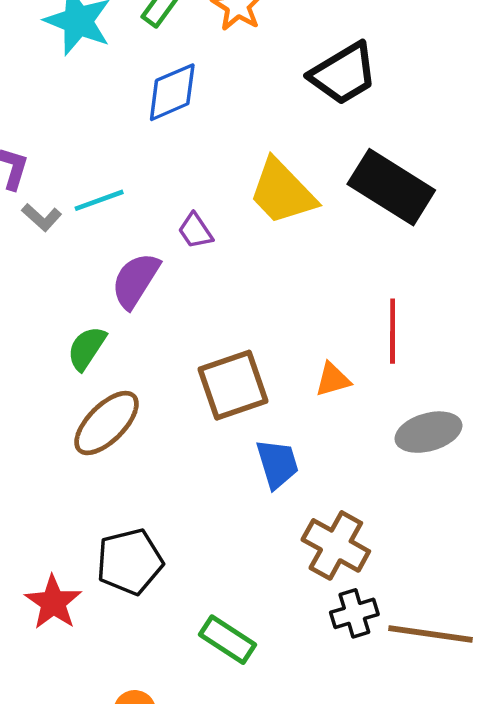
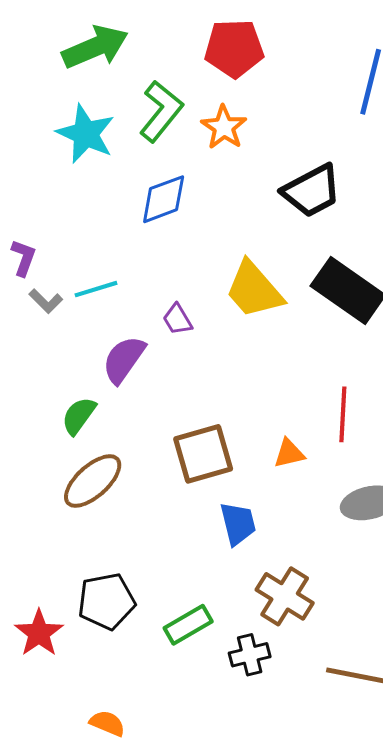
black cross: (354, 613) -> (250, 655), moved
green rectangle: (227, 640) -> (188, 625), moved, turned -66

